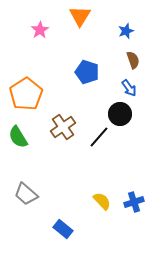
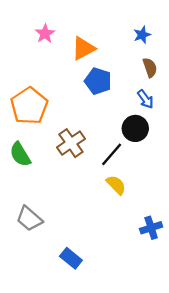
orange triangle: (80, 16) -> (83, 48), moved, turned 30
yellow semicircle: (102, 201) -> (116, 185), moved

